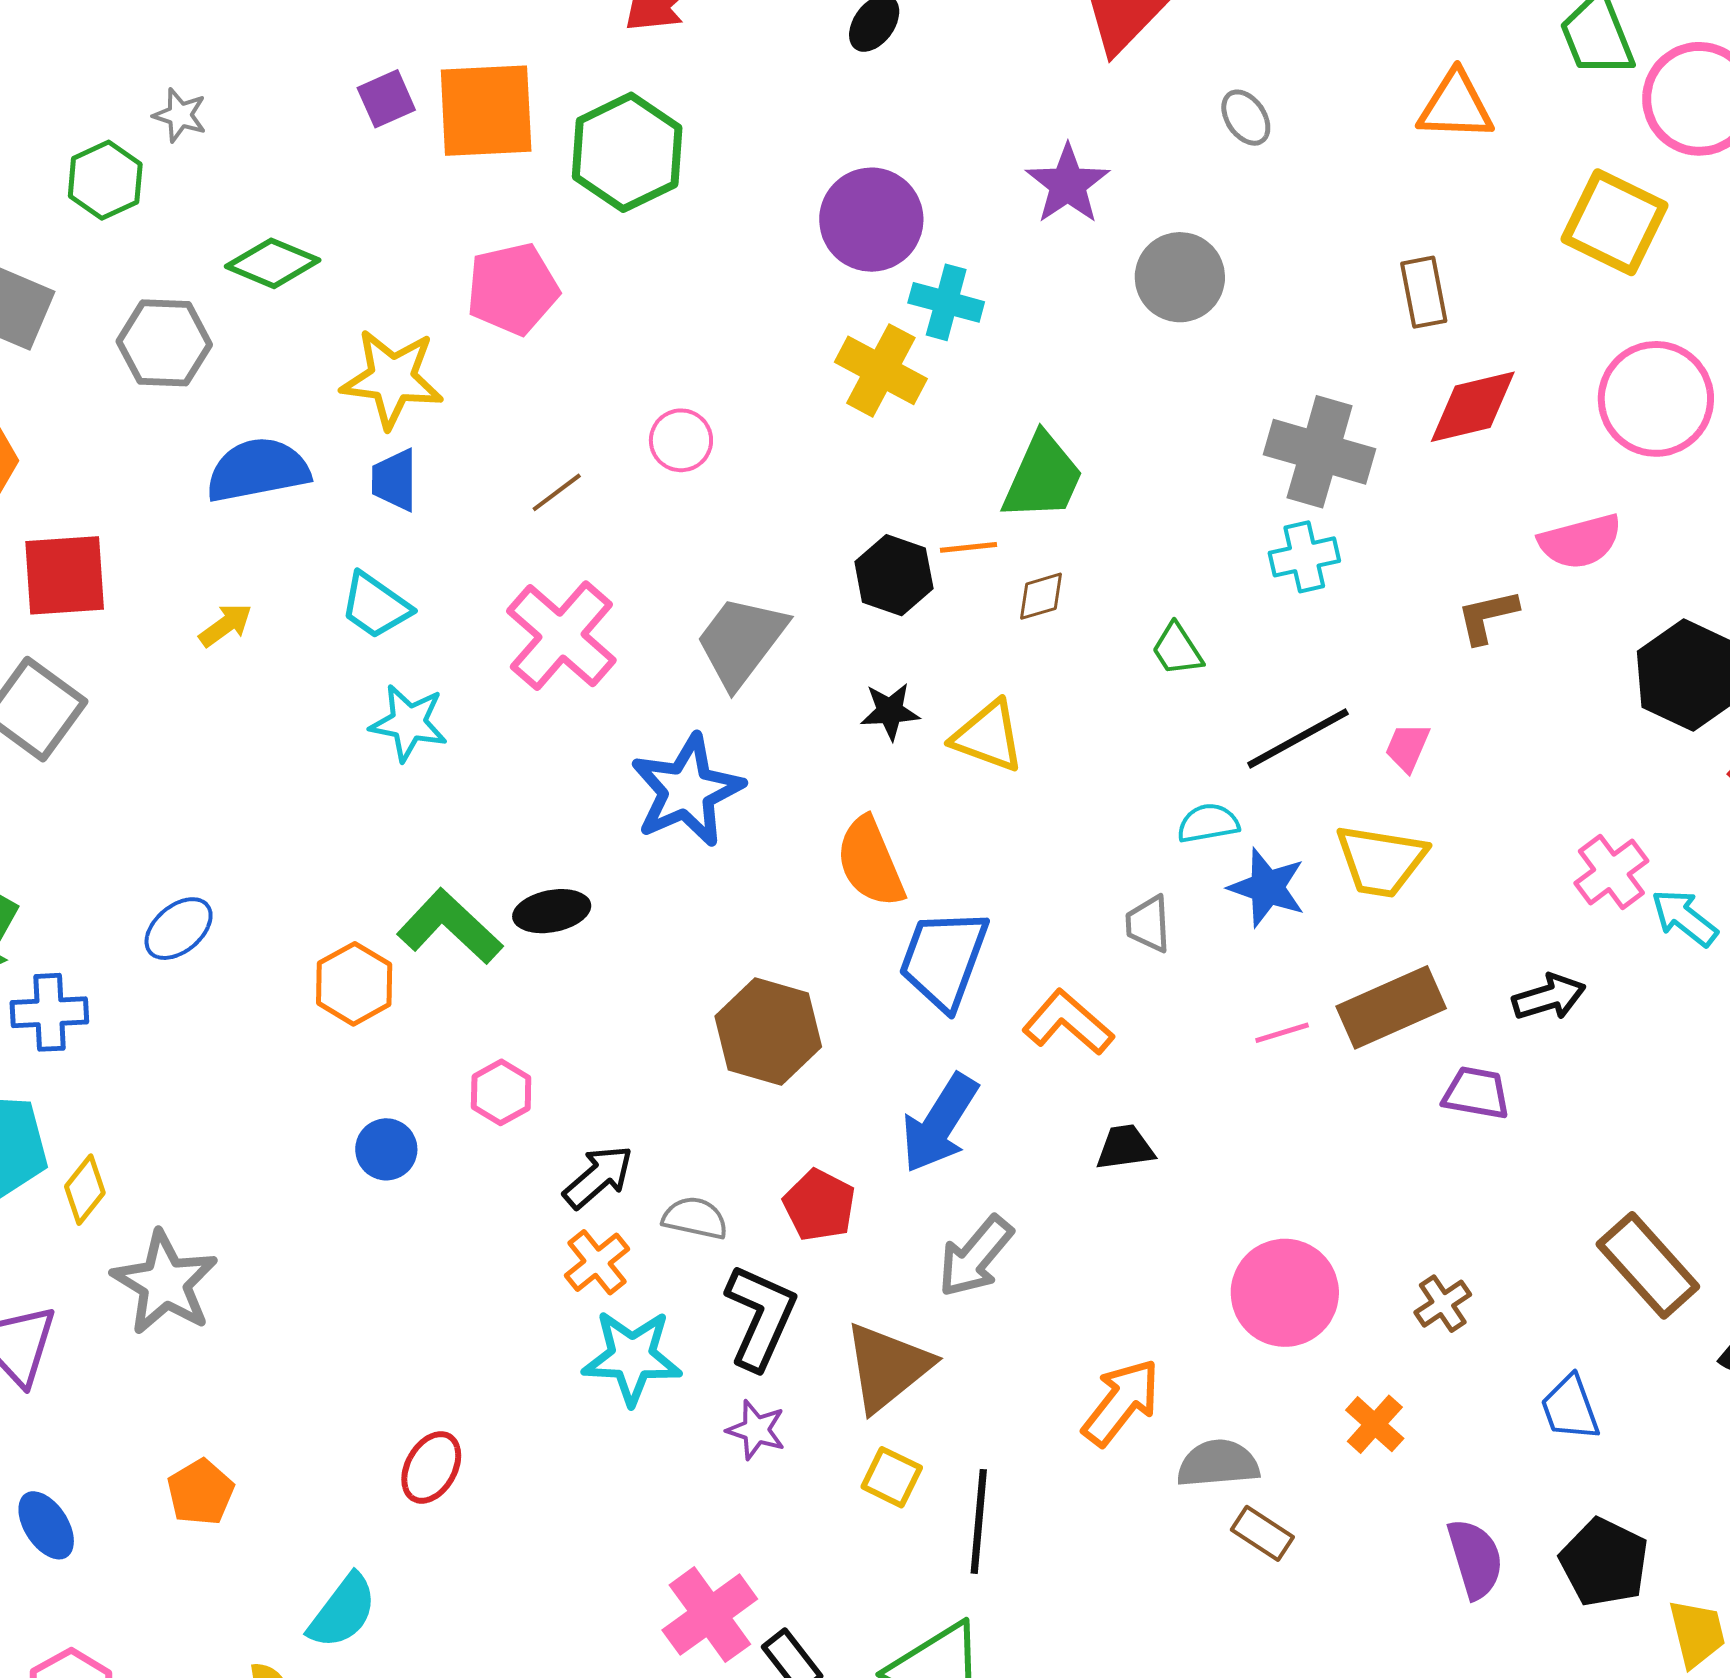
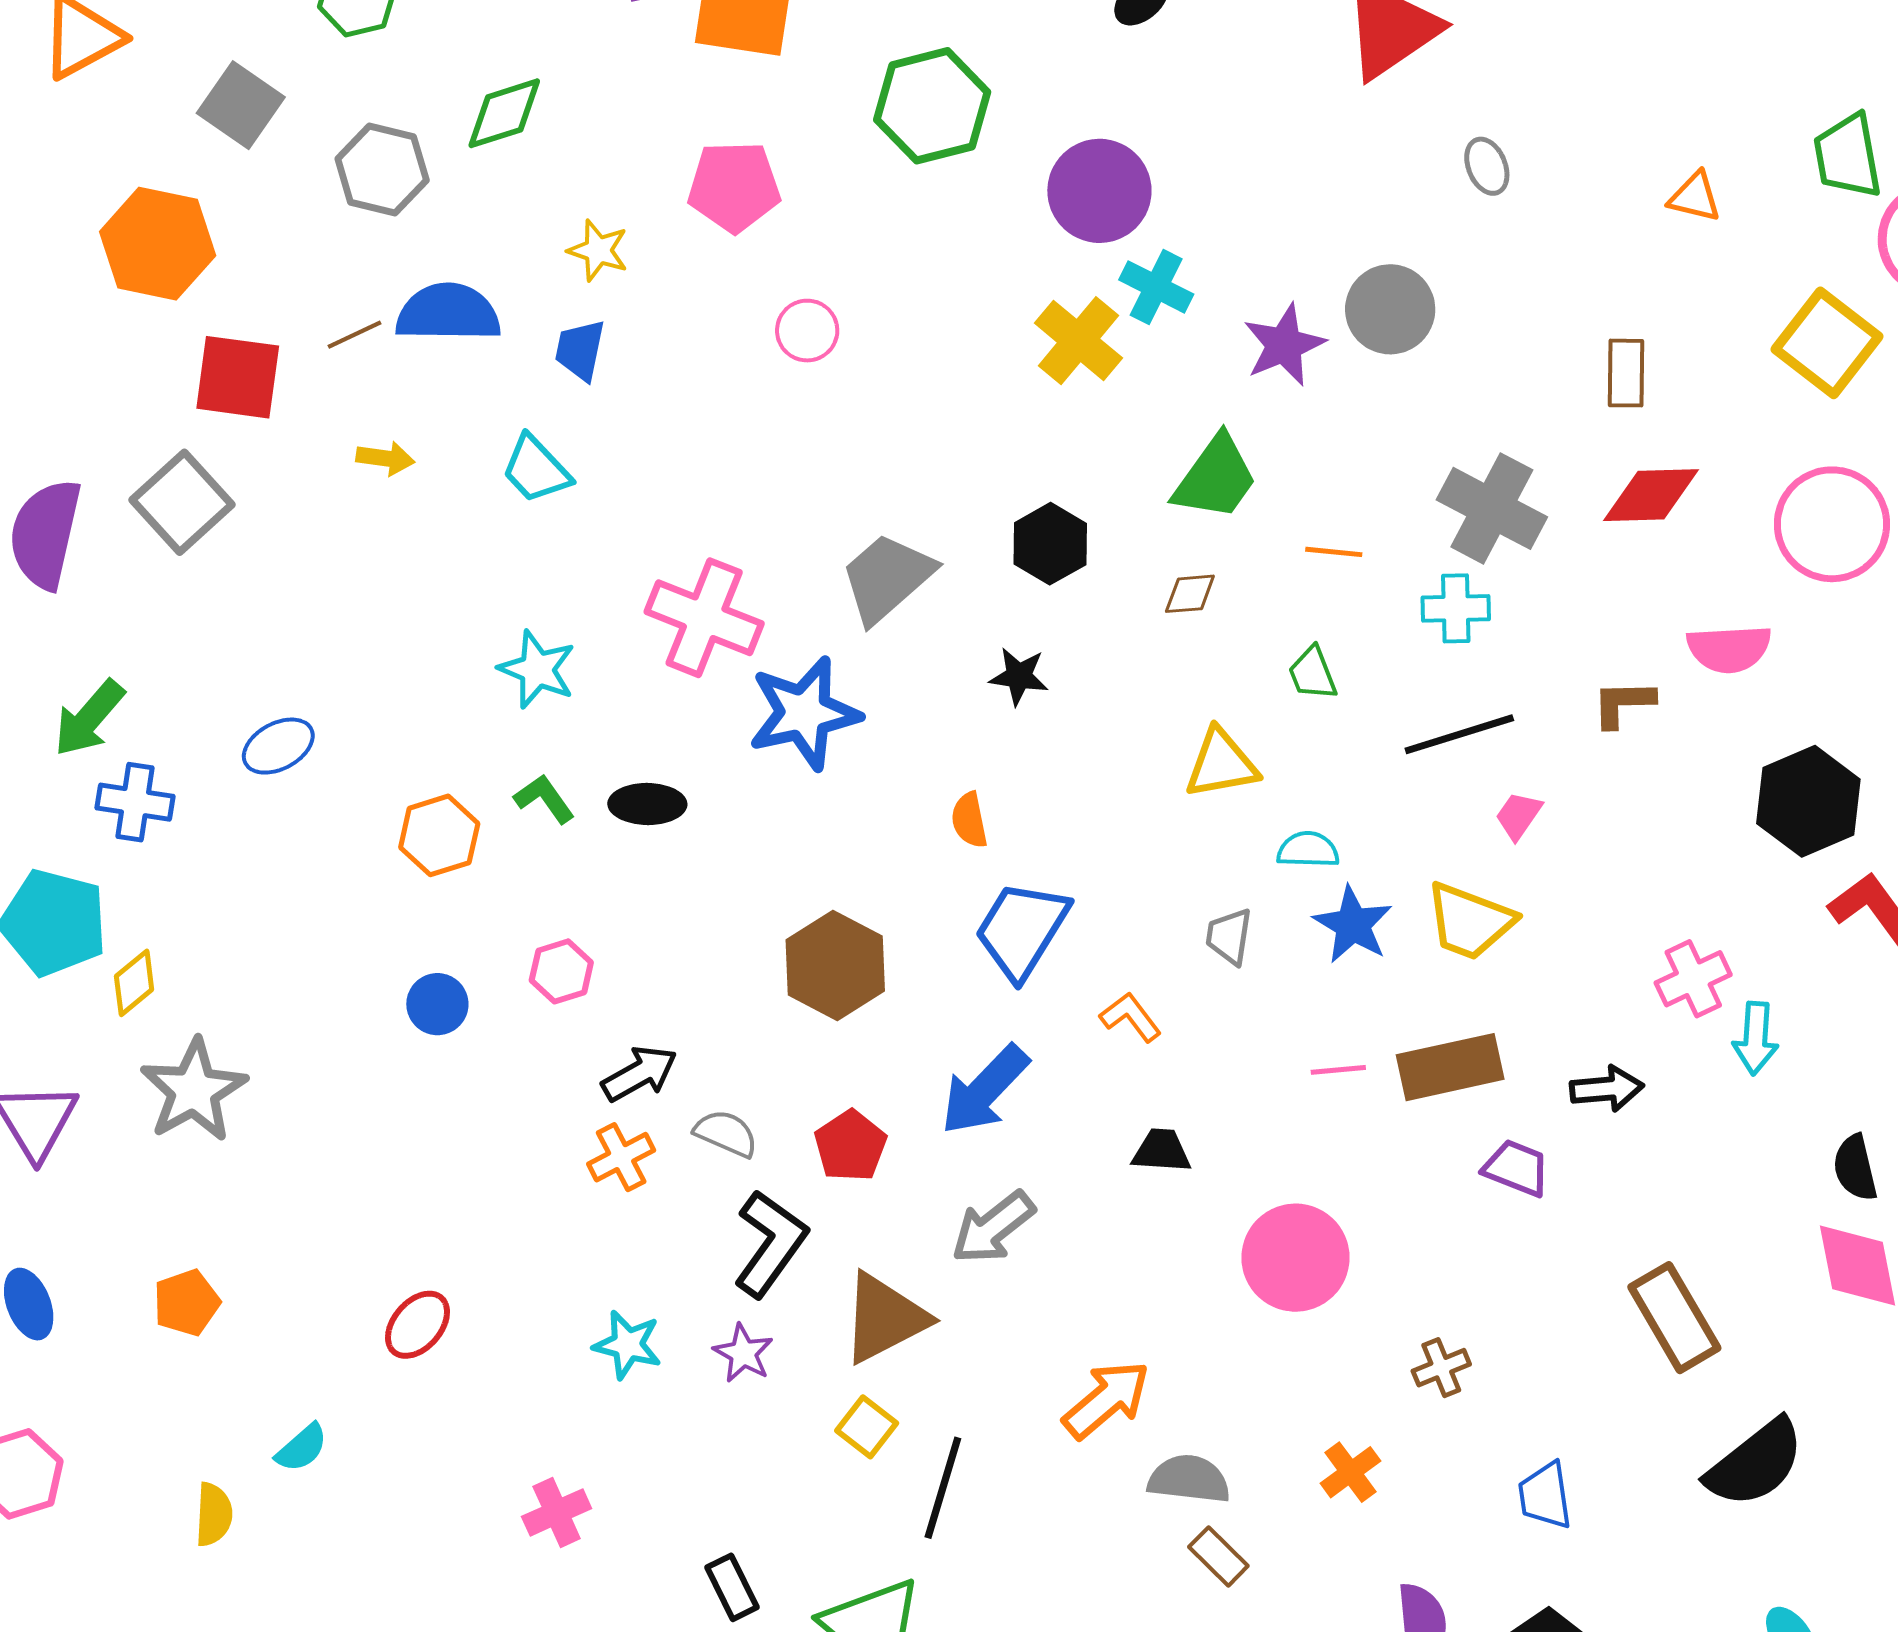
orange triangle: (1456, 106) -> (1695, 197), size x0.7
green hexagon: (627, 152) -> (932, 106), moved
purple star: (1068, 184) -> (1284, 345), moved
green diamond: (273, 263) -> (504, 113), turned -52
yellow star: (392, 379) -> (598, 250), size x0.6
pink circle: (681, 440) -> (807, 331), moved
brown line: (557, 492) -> (355, 335), moved
orange line: (969, 547) -> (1334, 552), moved
yellow arrow: (226, 625) -> (385, 458), turned 32
pink cross: (561, 636) -> (704, 618), moved, turned -31
cyan star: (409, 723) -> (537, 669), moved
yellow triangle: (988, 736) -> (1221, 764), moved, turned -42
black line: (1298, 738) -> (1459, 734), moved
orange semicircle: (870, 862) -> (969, 820), size x0.6
cyan arrow: (1684, 918) -> (1756, 1038), turned -136
green L-shape: (450, 927) -> (544, 799), size x0.6
orange L-shape: (1068, 1023) -> (1131, 1017), size x0.7
brown rectangle: (1648, 1265) -> (1674, 1318), moved
pink circle: (1285, 1293) -> (1296, 1258), moved
cyan star: (632, 1357) -> (628, 1345), moved, size x0.7
cyan semicircle: (343, 1611) -> (302, 1448), size x0.7
pink cross: (710, 1615) -> (557, 1512), moved, size x0.7

